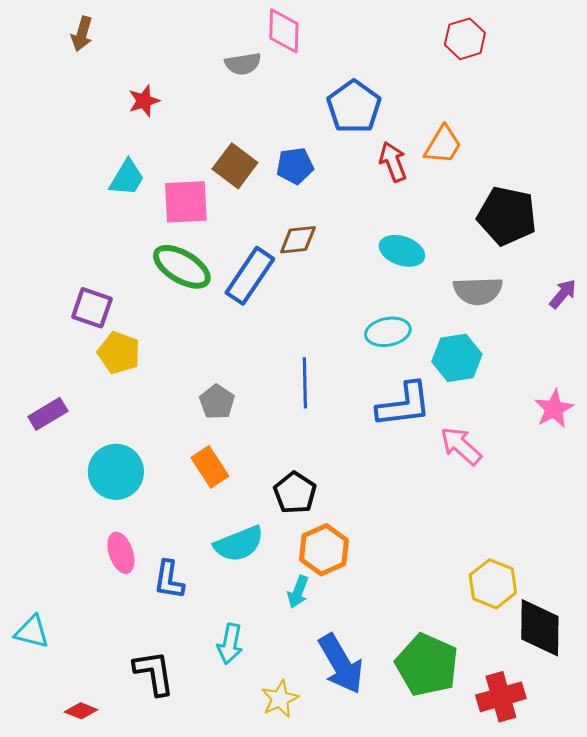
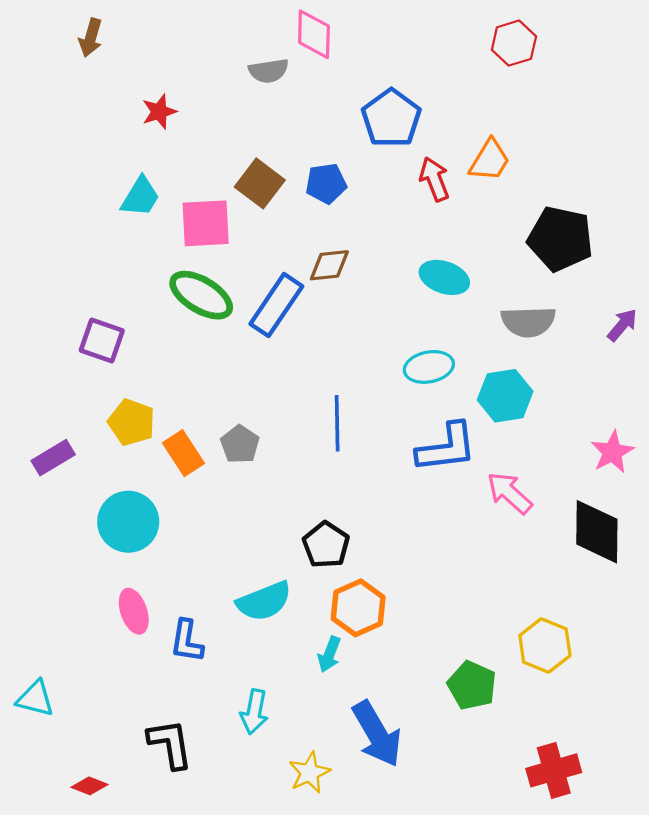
yellow pentagon: (119, 353) -> (132, 422), moved
orange rectangle: (210, 467) -> (183, 453), moved
black diamond: (540, 628) -> (597, 532), moved
green pentagon: (427, 665) -> (472, 685), moved, size x0.7

